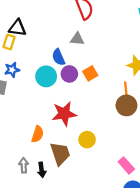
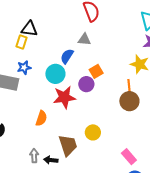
blue semicircle: (58, 57) -> (67, 56), turned 56
purple circle: (69, 74) -> (86, 84), moved
red star: (64, 114) -> (64, 97), moved
orange semicircle: (37, 134) -> (41, 118), moved
black arrow: (42, 170) -> (51, 160), turned 104

